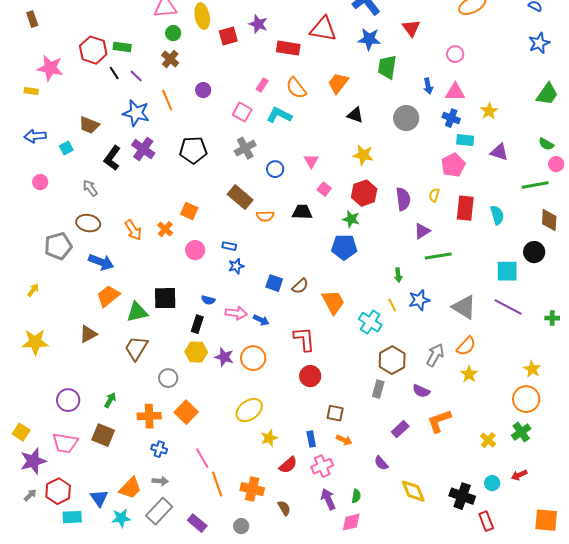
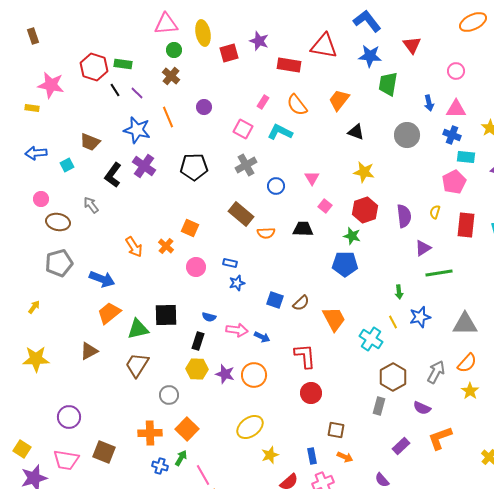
brown ellipse: (88, 223) -> (58, 222), moved
gray triangle: (464, 307) -> (465, 324), turned -32
green arrow: (110, 400) -> (181, 458), moved

